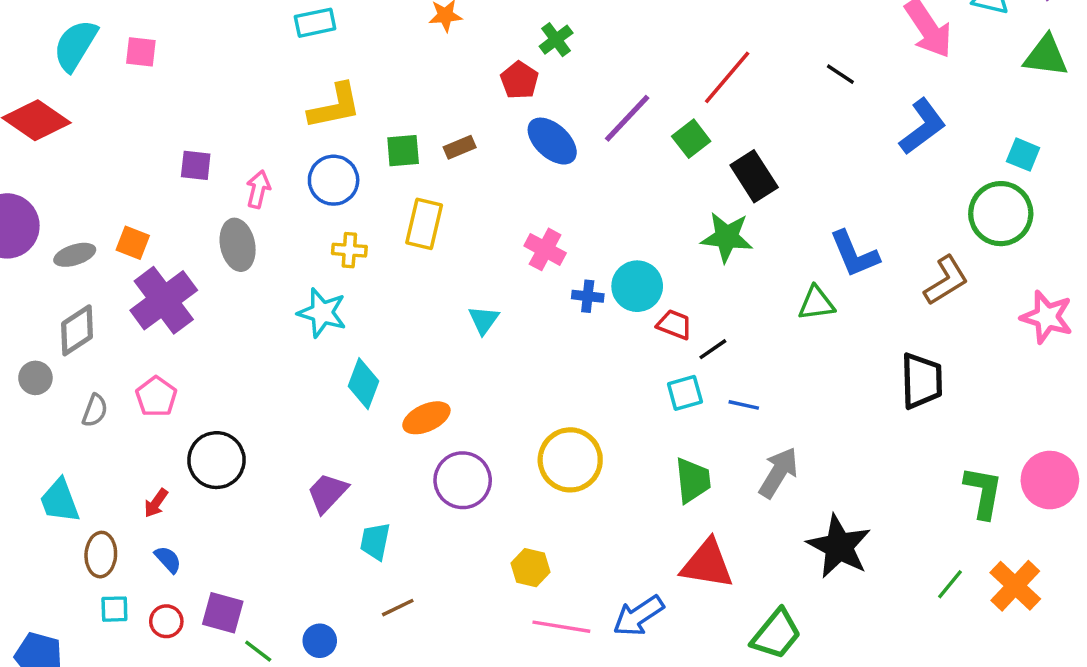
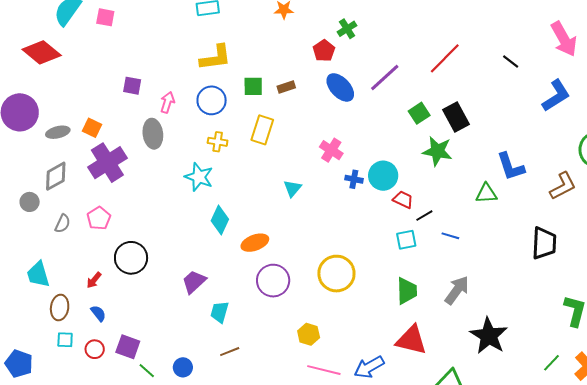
green square: (691, 139) -> (419, 113), moved
blue line: (744, 405) -> (450, 236), moved

